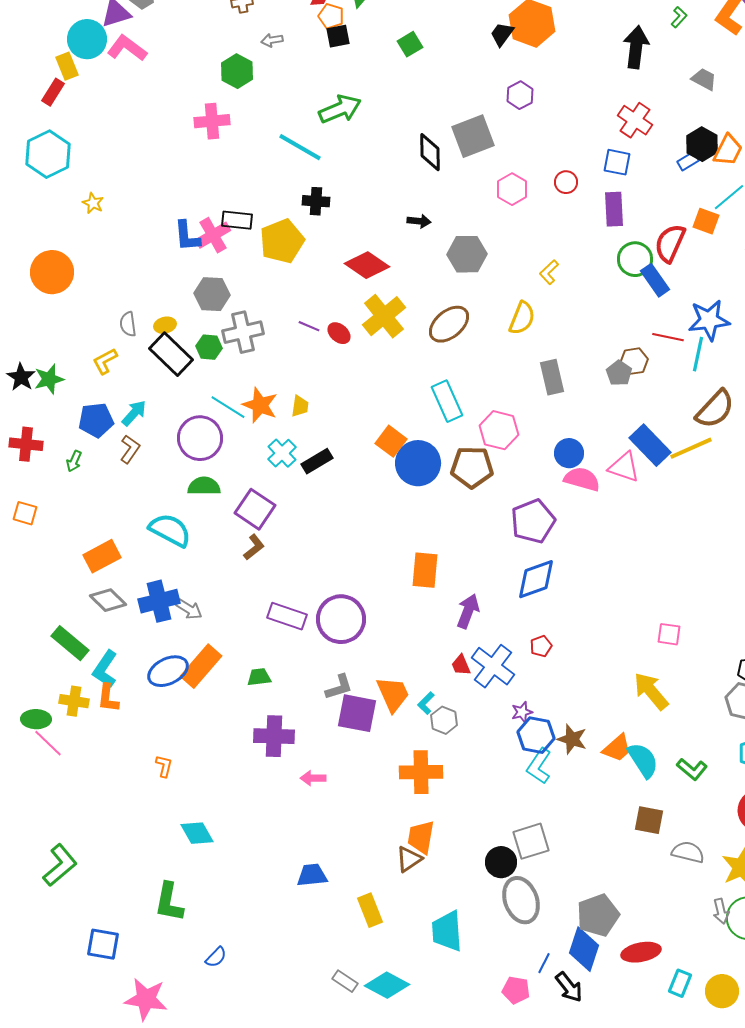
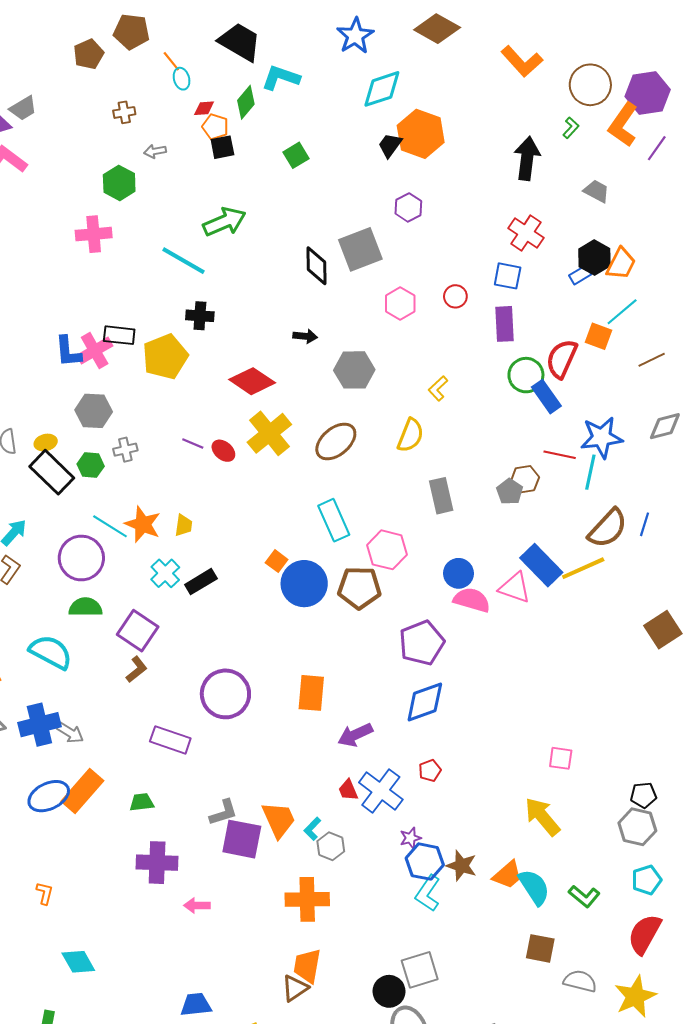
gray cross: (243, 332) -> (125, 450), size x0.6
orange square: (391, 441) -> (277, 561), size x0.7
purple arrow: (468, 611) -> (355, 735), turned -136
purple circle: (341, 619) -> (225, 694), moved

